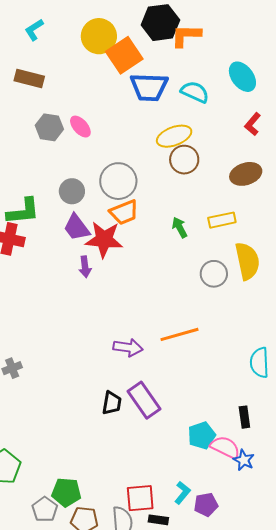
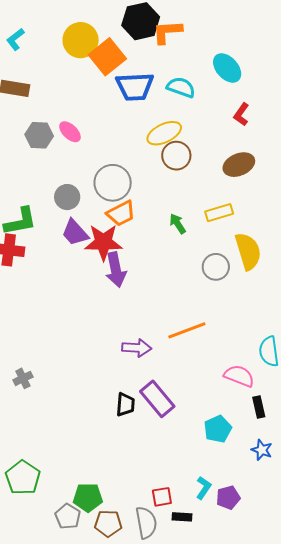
purple arrow: (85, 267) -> (116, 270), moved, size x1.6
pink semicircle: (225, 447) -> (239, 376), moved
red square: (140, 498) -> (162, 497), size x0.7

